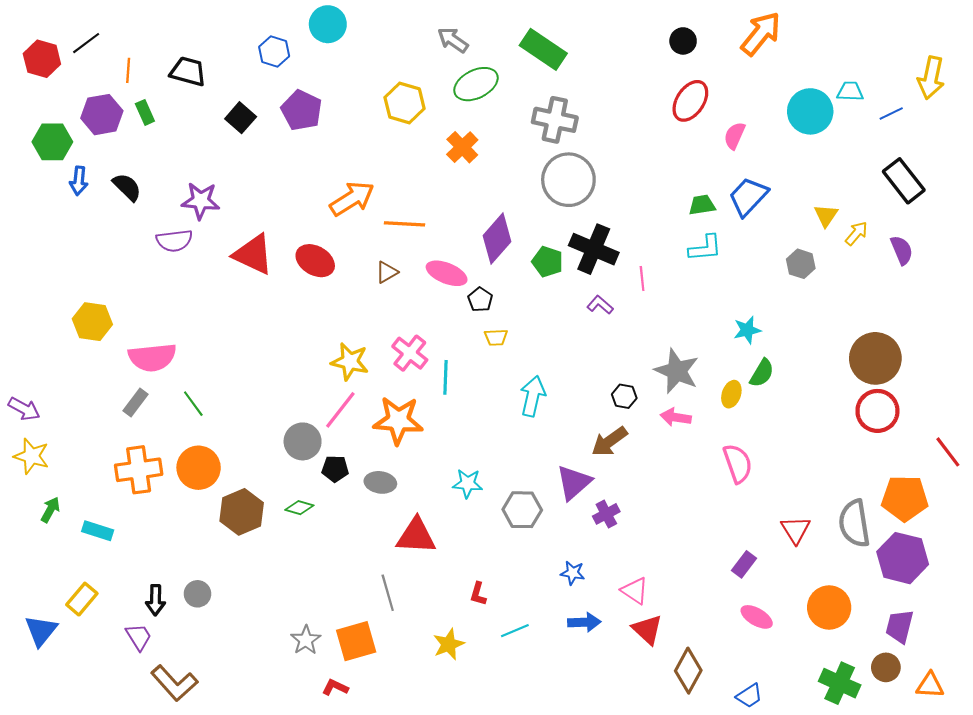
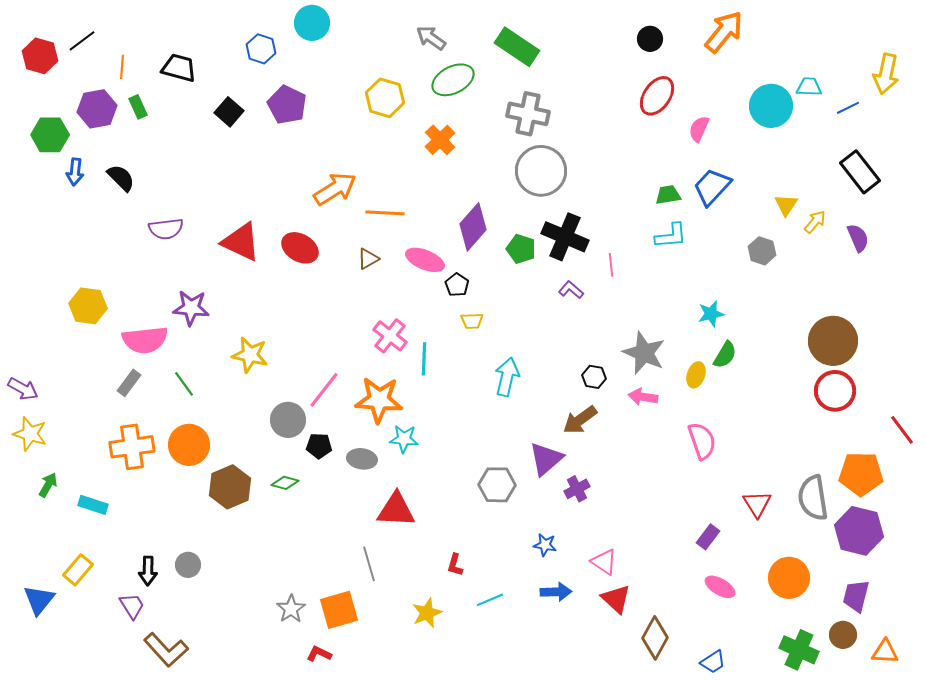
purple star: (201, 201) -> (191, 308), moved
yellow star: (350, 362) -> (250, 355), moved
cyan star: (468, 483) -> (404, 439), moved

